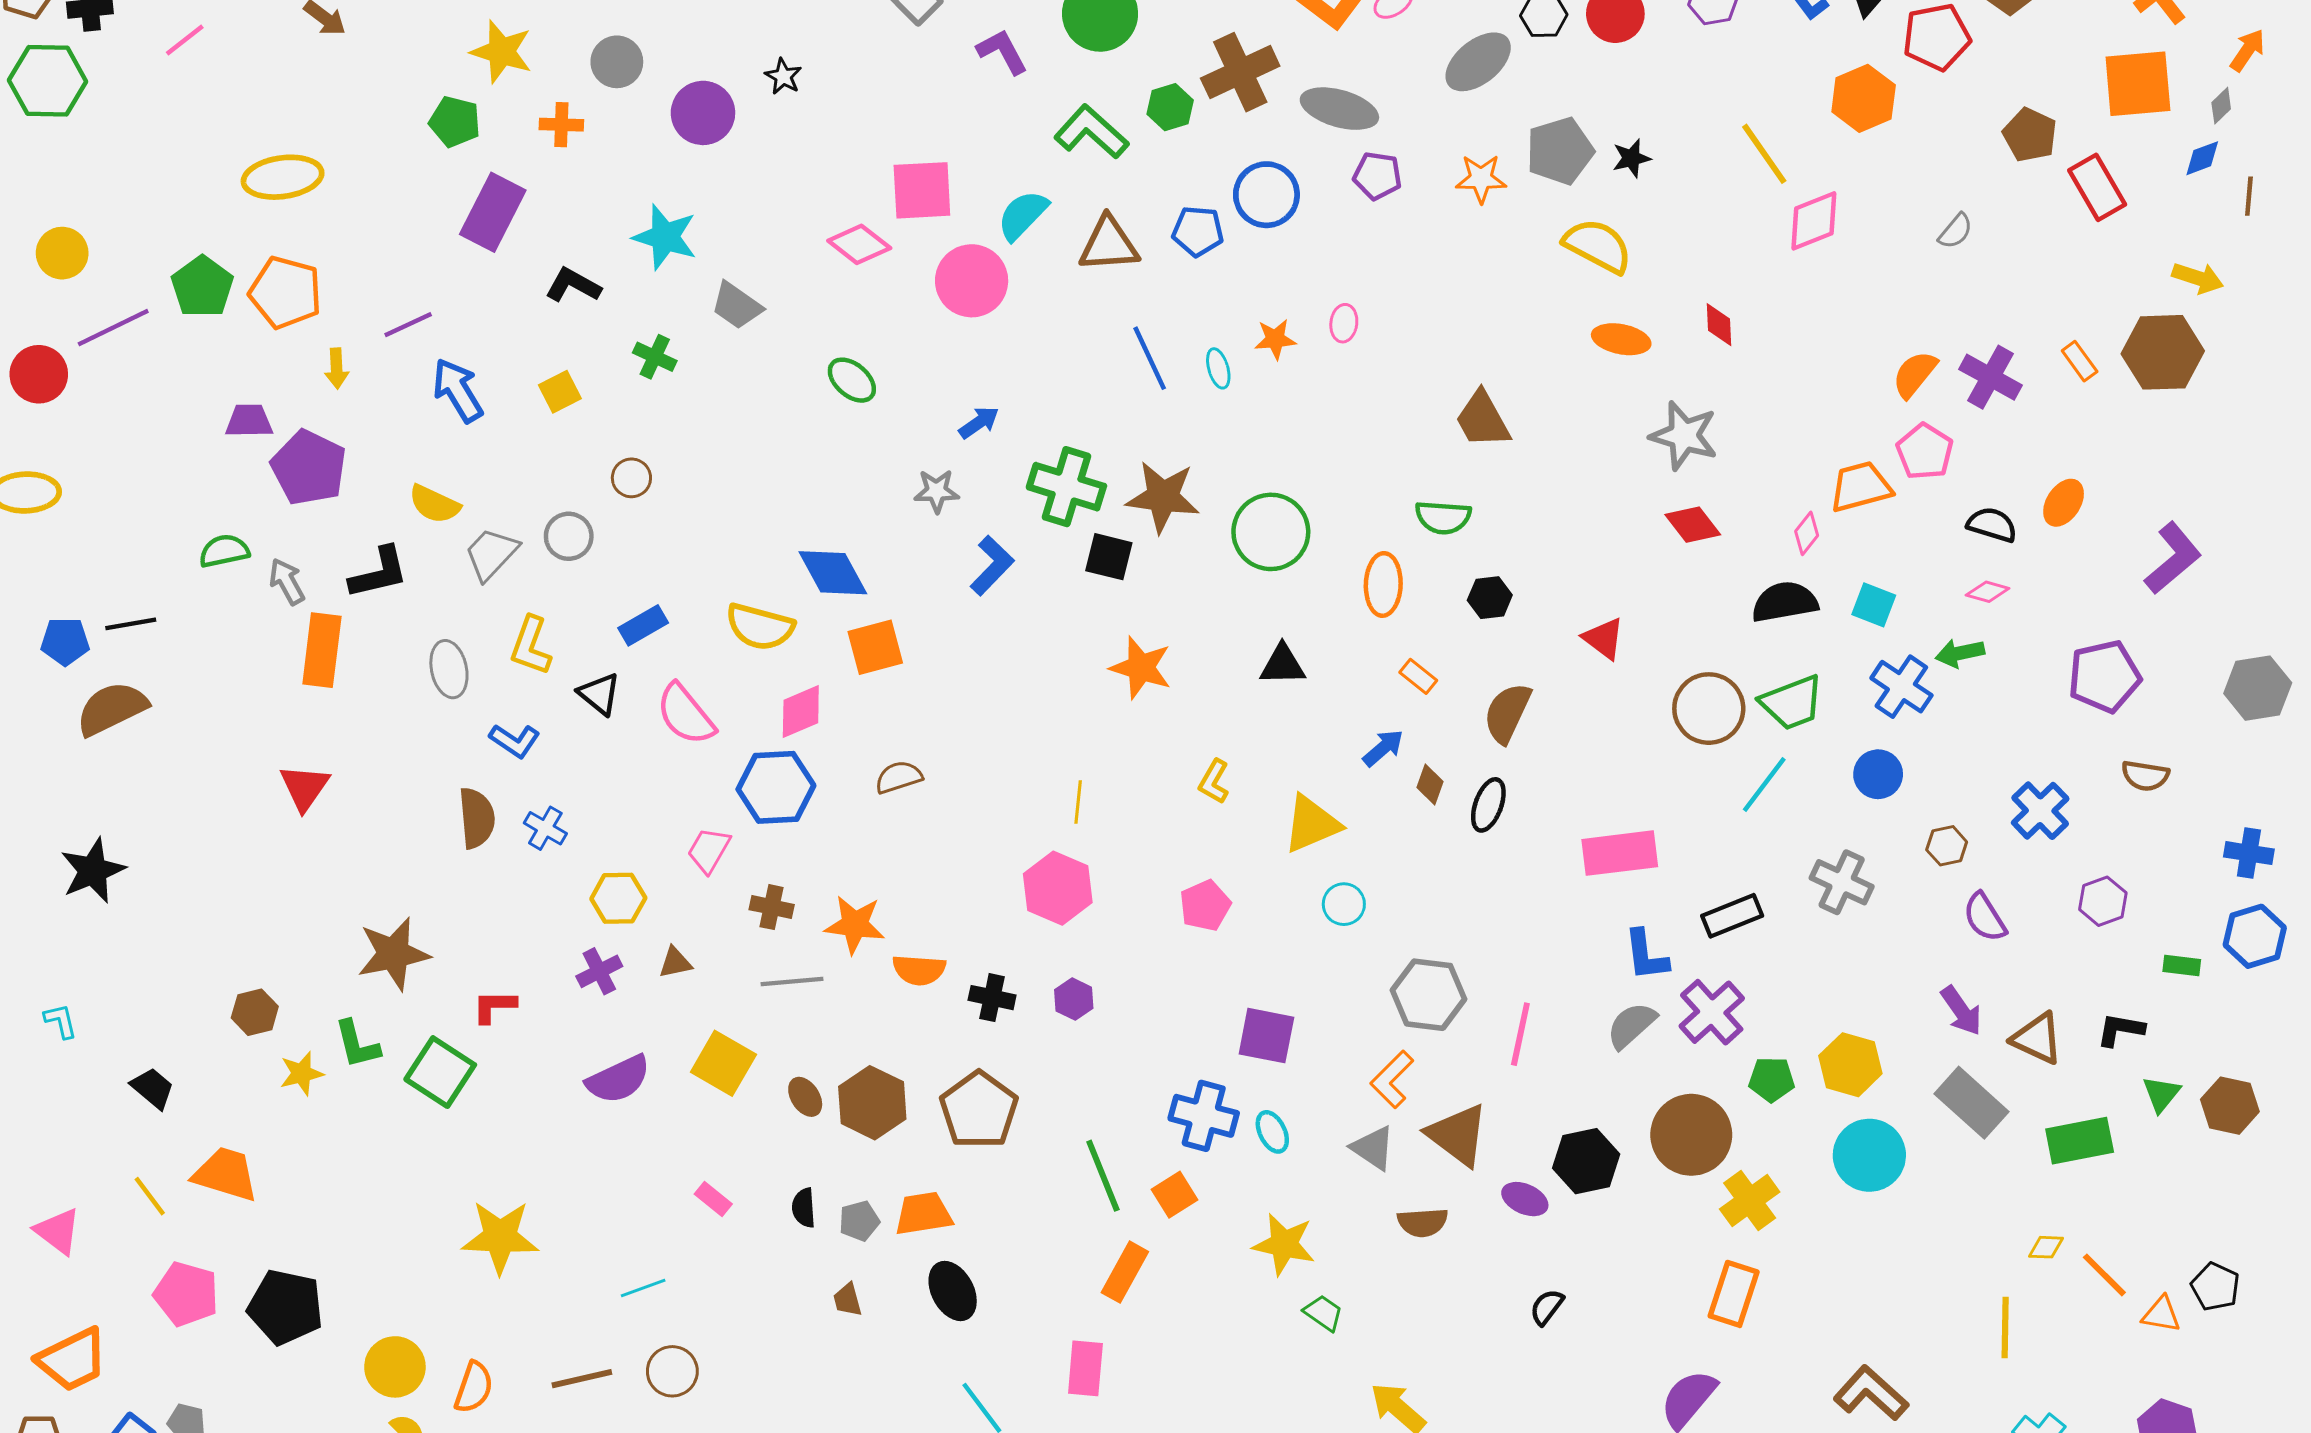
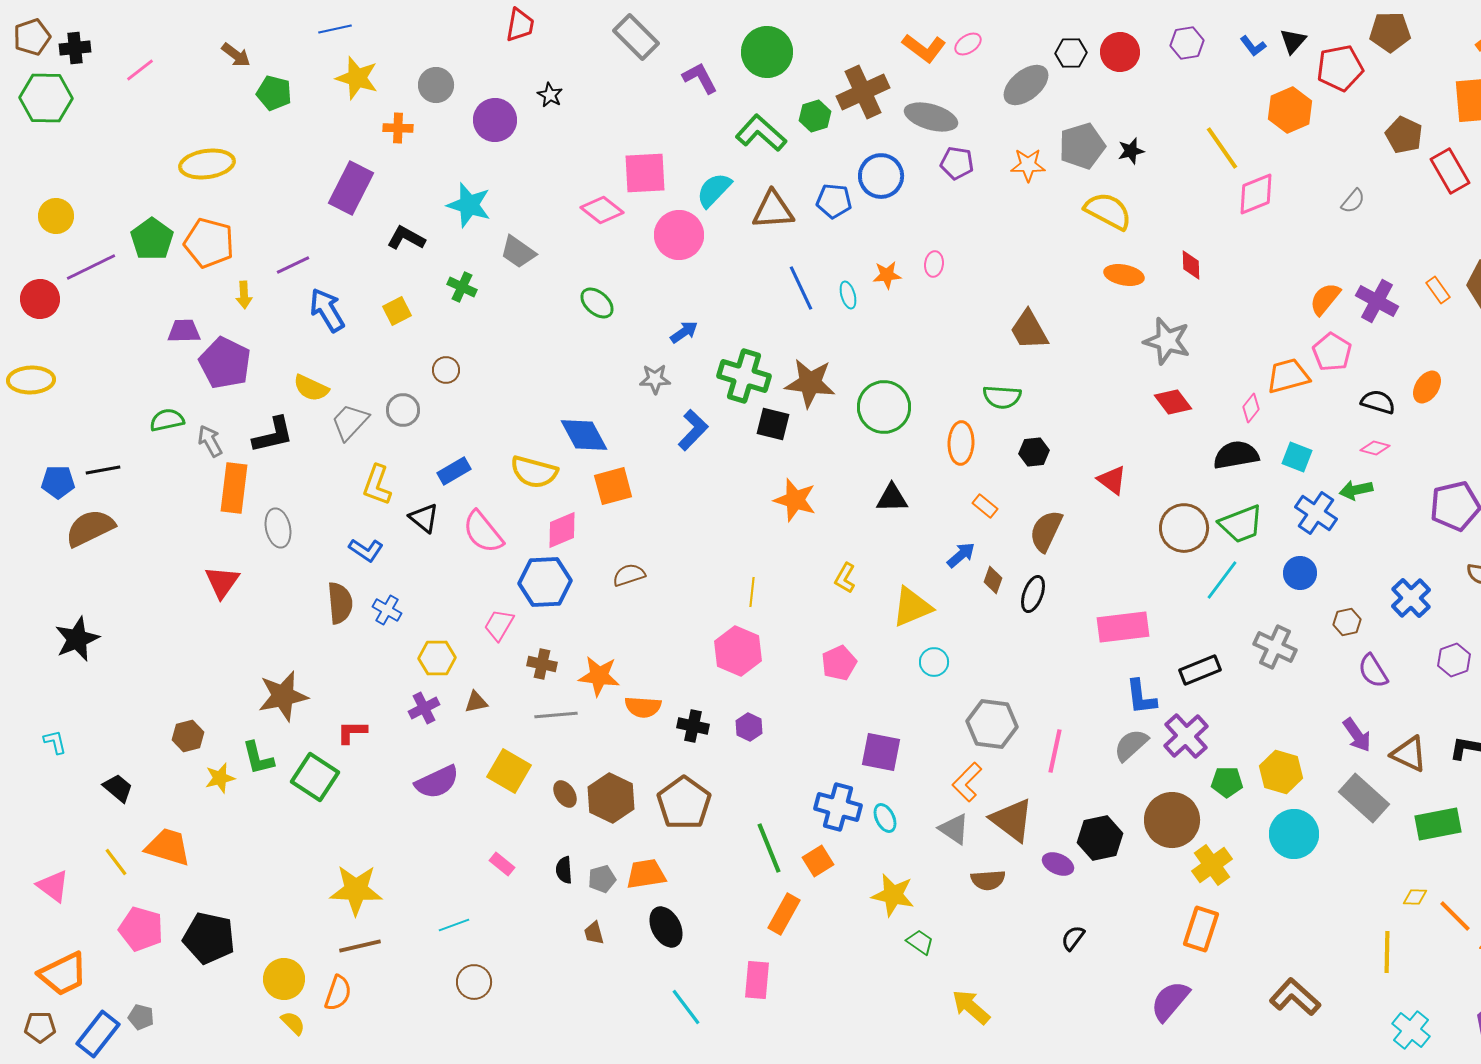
green pentagon: (455, 122) -> (274, 93), moved
gray ellipse: (449, 669) -> (278, 528), moved
brown line: (582, 1379) -> (360, 946), moved

